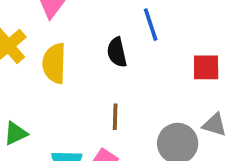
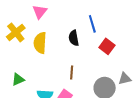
red square: (206, 67) -> (107, 46), moved, turned 35
gray triangle: (214, 125) -> (125, 79), turned -32

